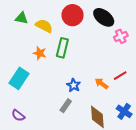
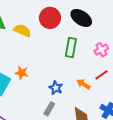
pink cross: (121, 36) -> (101, 50), moved
green rectangle: (62, 48) -> (71, 47), moved
orange star: (40, 53) -> (22, 73), moved

